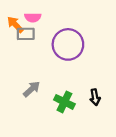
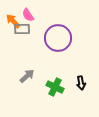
pink semicircle: (33, 17) -> (28, 15), turned 56

